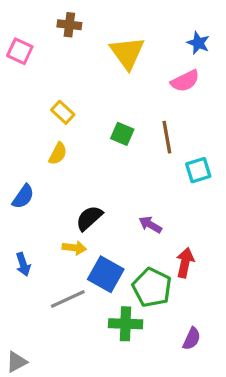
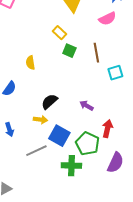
yellow rectangle: (63, 112) -> (59, 33), moved
yellow semicircle: (58, 154) -> (30, 63), turned 144
purple semicircle: (192, 339) -> (115, 163), moved, size x1.5

